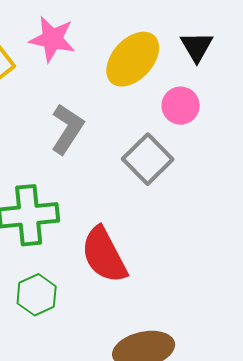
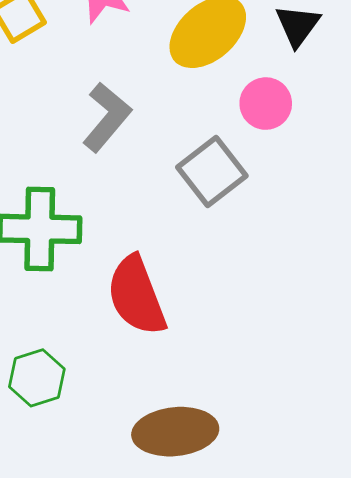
green hexagon: (37, 295) -> (37, 378), moved

